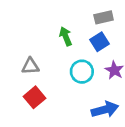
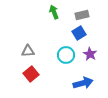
green arrow: (66, 36) -> (54, 12), moved

